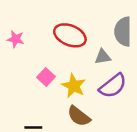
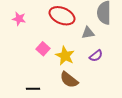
purple semicircle: (113, 86) -> (96, 56), size x0.6

